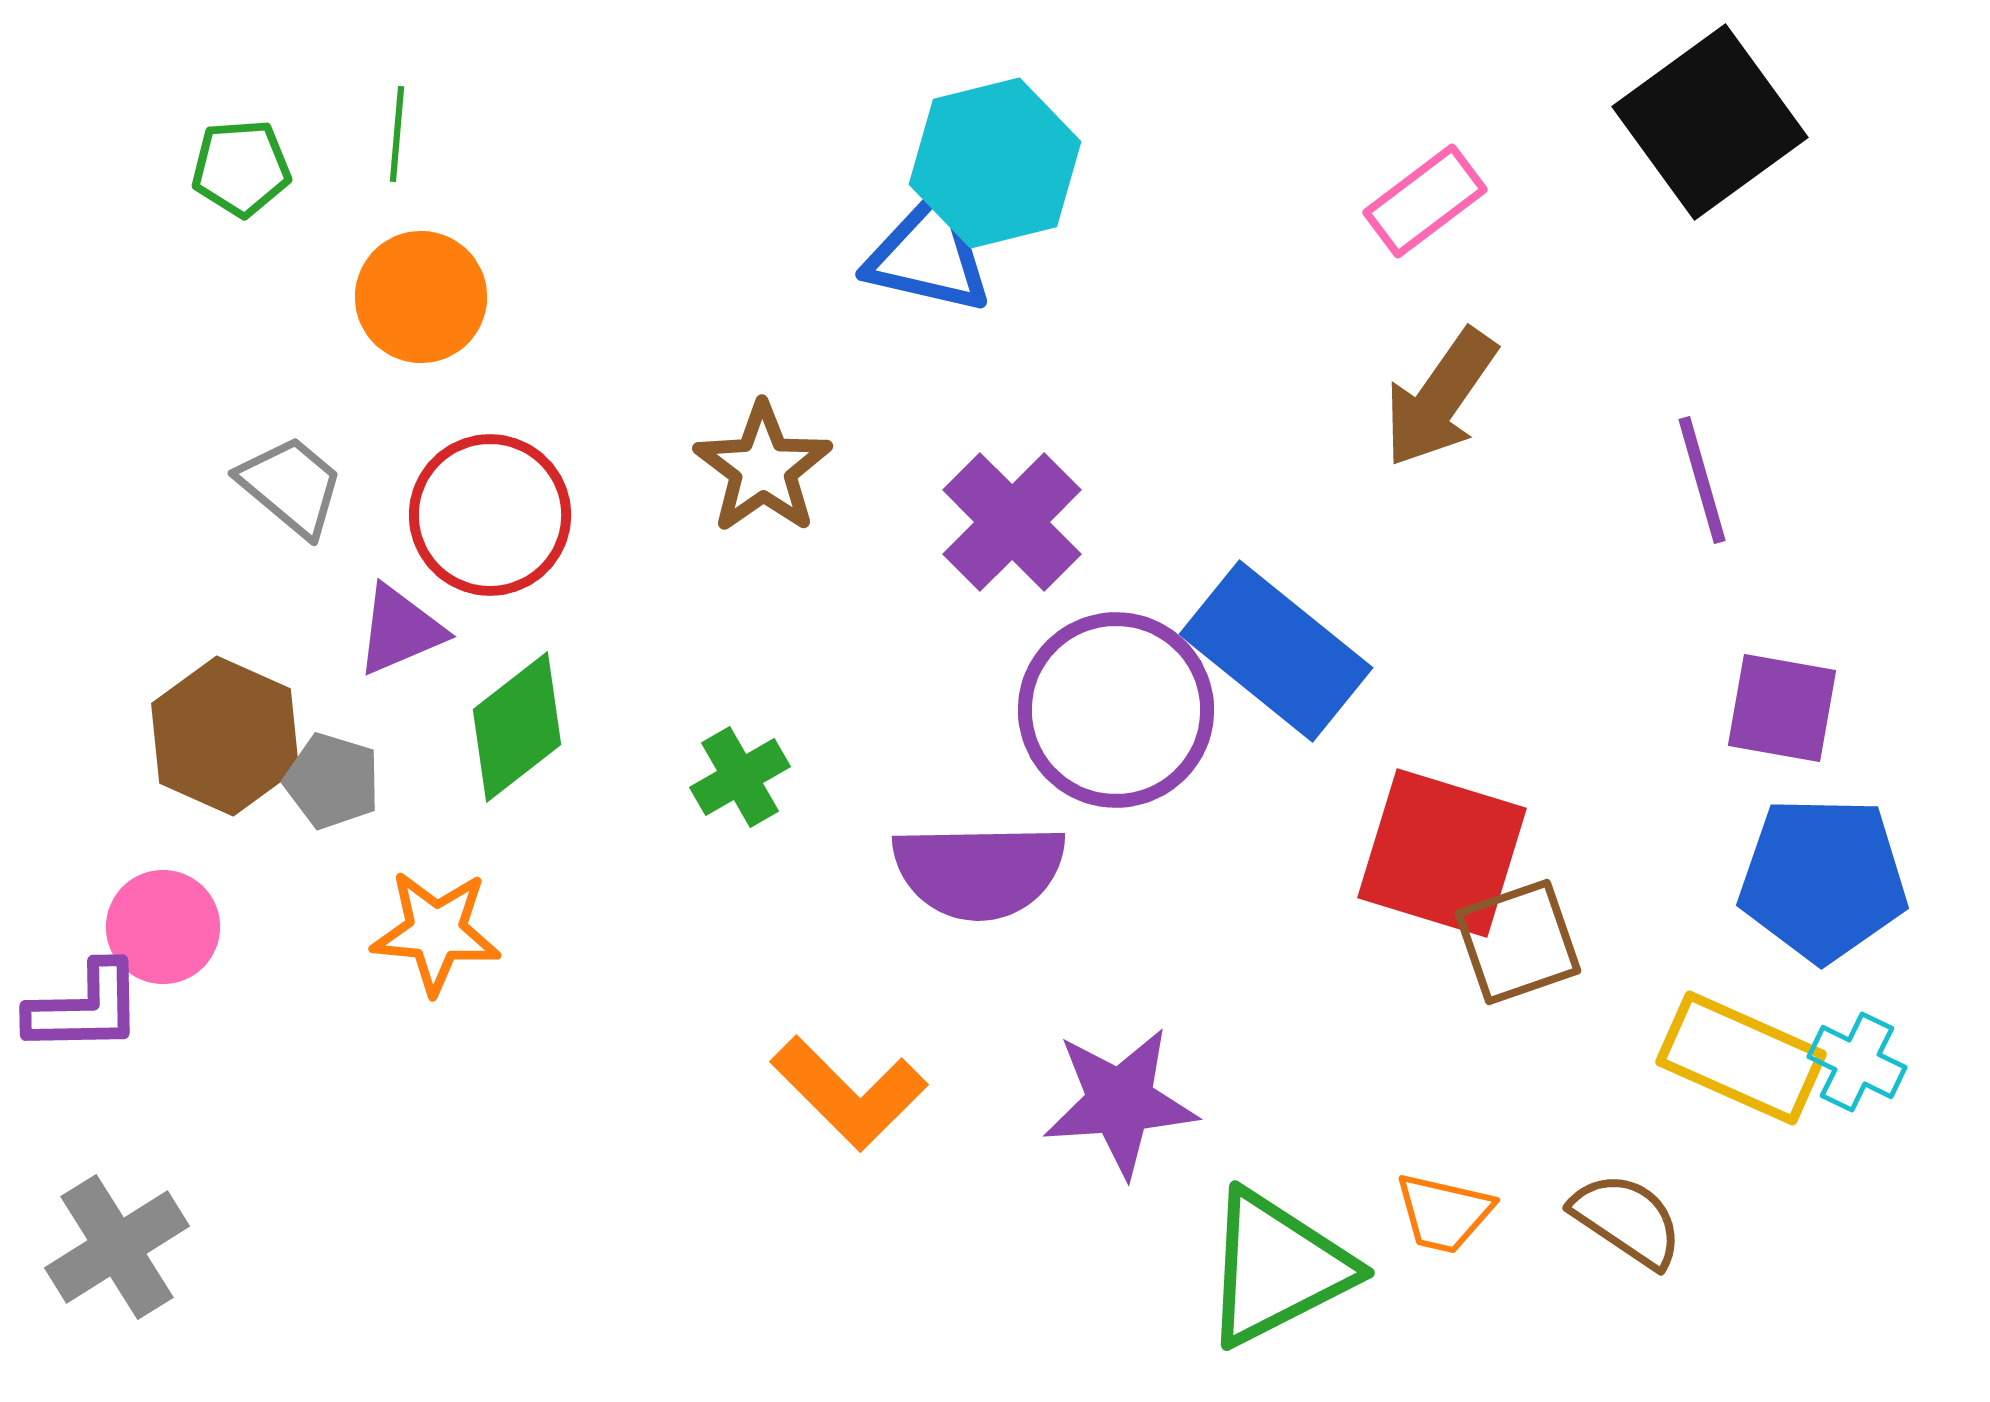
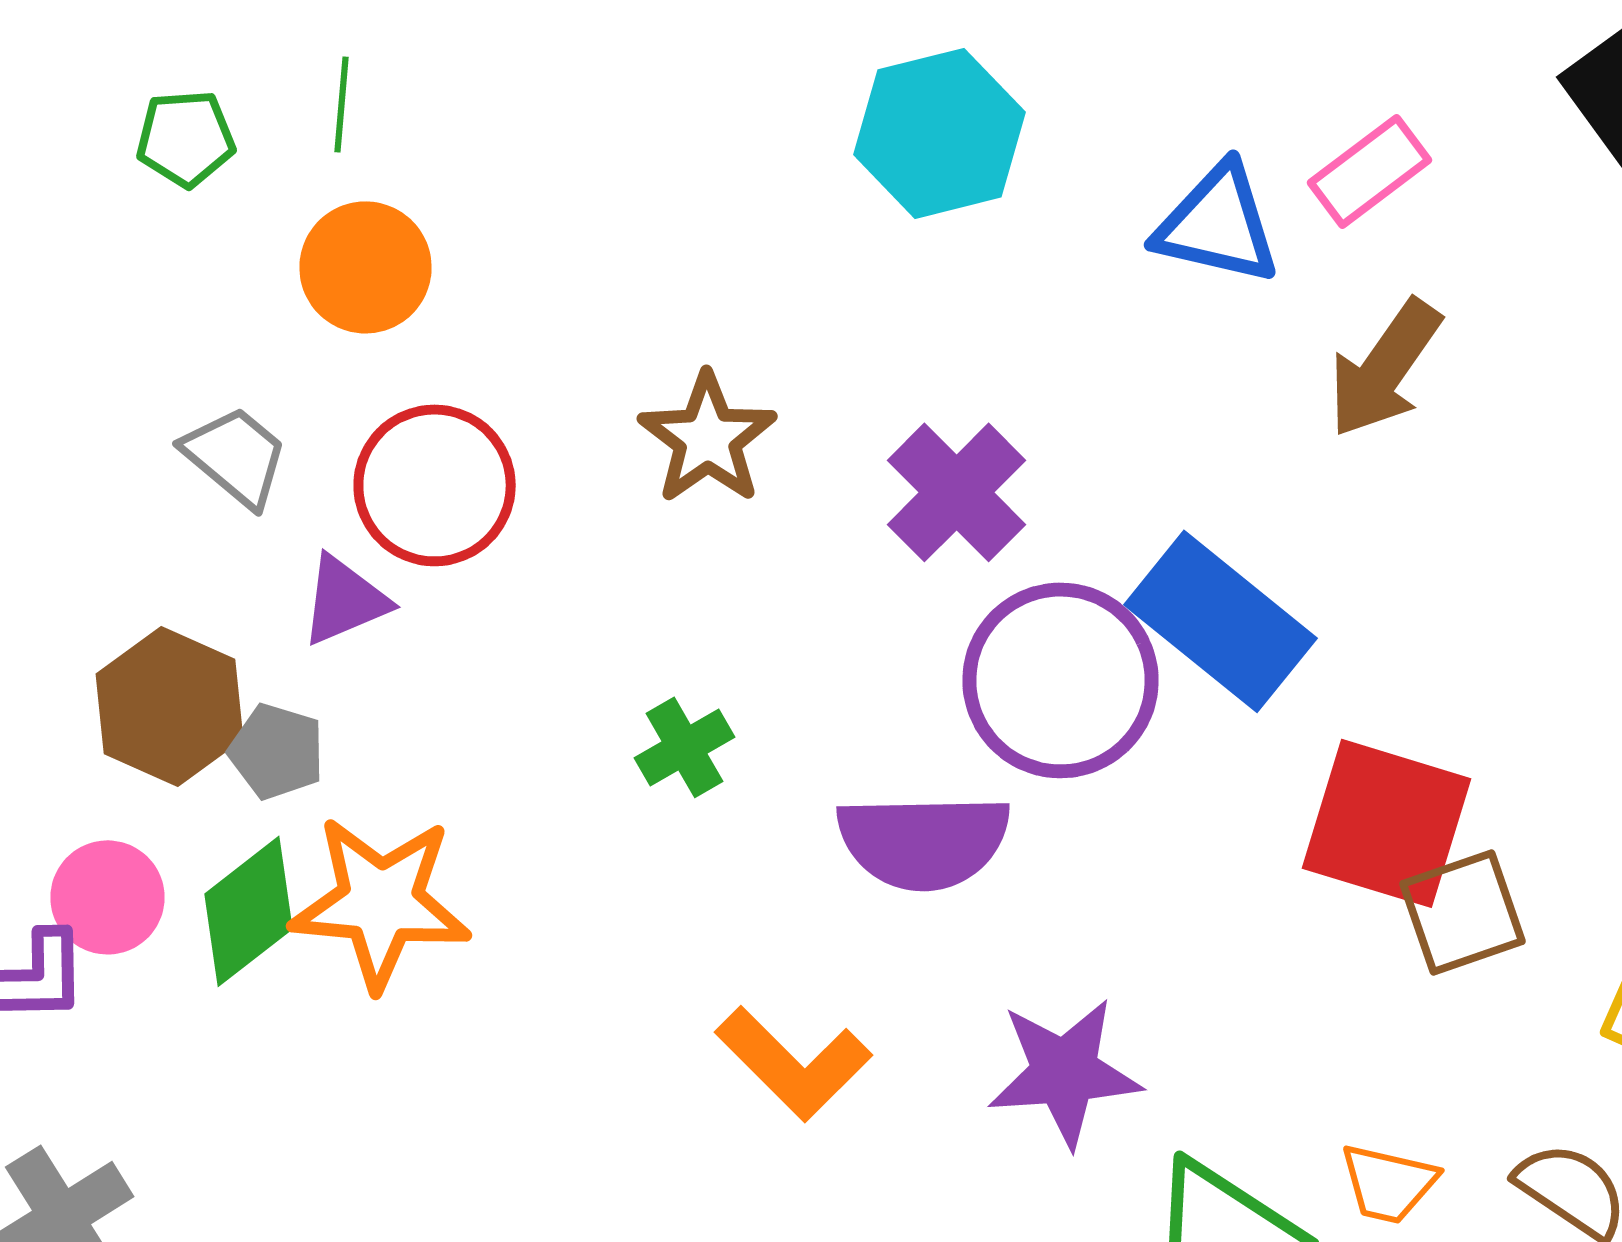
blue triangle: (929, 254) -> (1218, 224), moved
green diamond: (517, 727) -> (248, 911), moved
orange star: (436, 932) -> (380, 902), size x1.4

